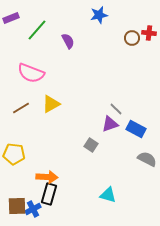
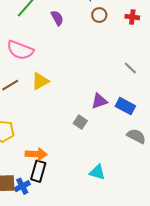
red cross: (149, 33) -> (132, 17), moved
brown circle: (132, 38) -> (99, 15), moved
gray line: (116, 109) -> (130, 68), moved

